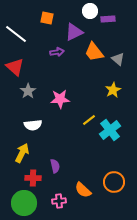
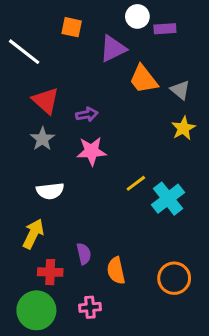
purple arrow: (57, 52) -> (87, 114), moved
red triangle: (15, 67) -> (46, 101), moved
yellow star: (113, 90) -> (183, 128), moved
orange semicircle: (83, 190) -> (116, 271), moved, turned 36

